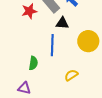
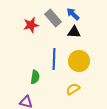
black triangle: (62, 23) -> (74, 32), moved
yellow circle: (88, 41) -> (79, 61), moved

